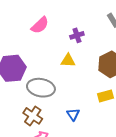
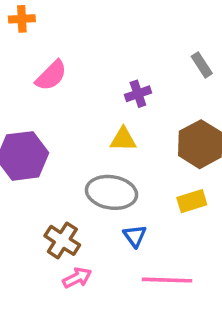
pink semicircle: (40, 25) -> (51, 75), moved
gray ellipse: (41, 88) -> (111, 192), moved

